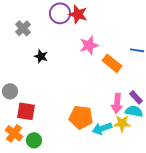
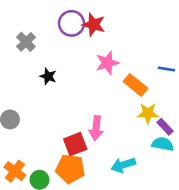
pink arrow: (117, 103) -> (96, 128), moved
red square: (26, 111) -> (75, 144), moved, turned -30
orange pentagon: (81, 117) -> (70, 169), moved
yellow star: (122, 123) -> (148, 113), moved

